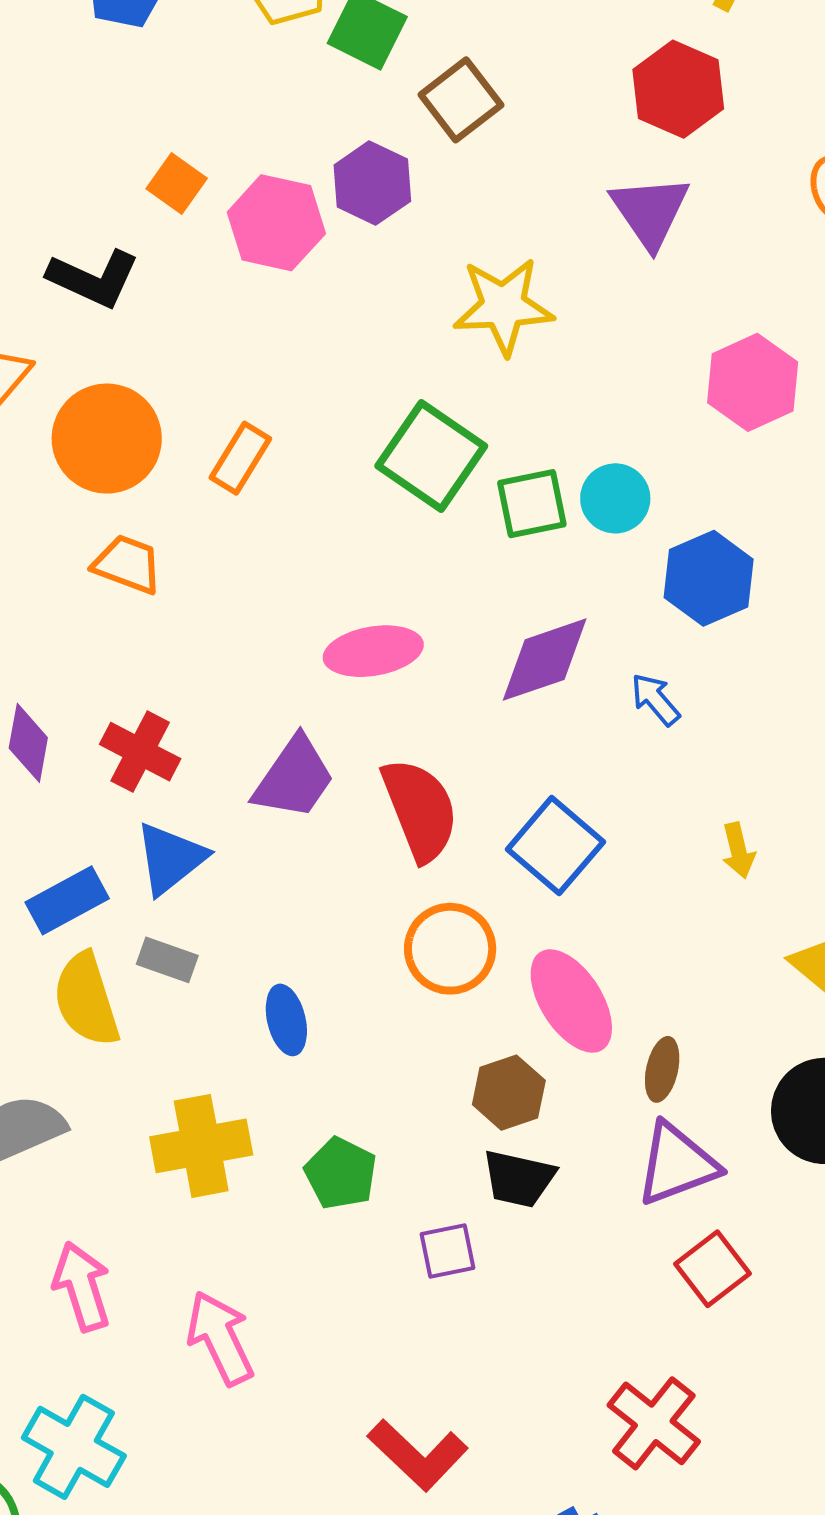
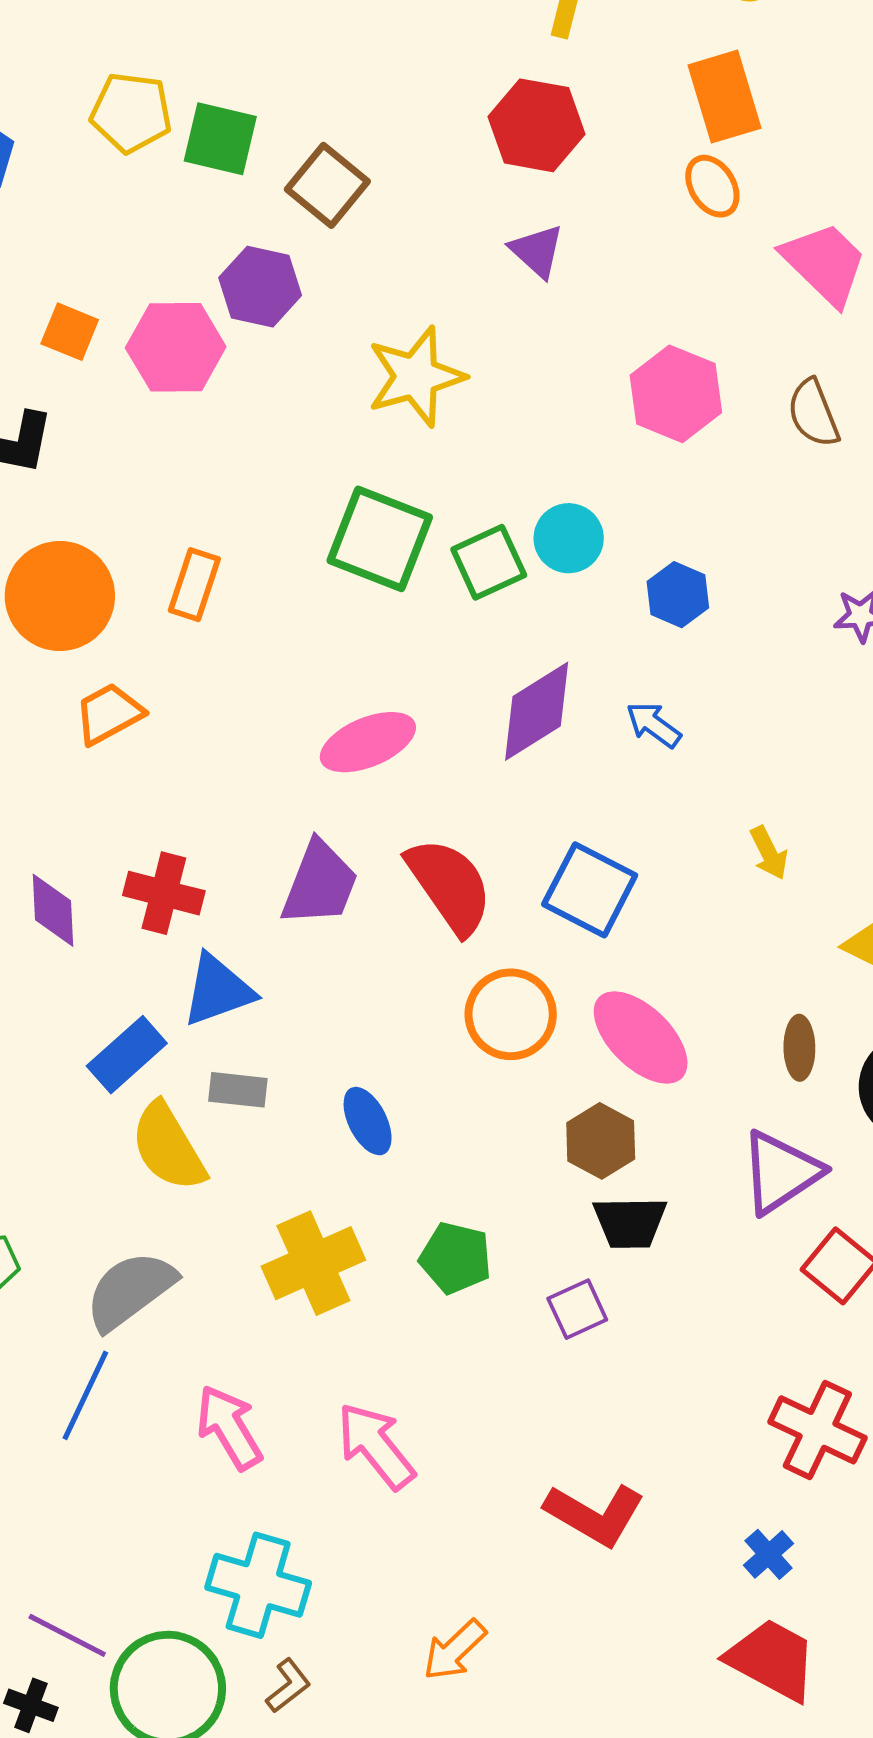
purple triangle: (650, 211) -> (537, 251), size x0.7
orange trapezoid: (127, 564) -> (109, 714), turned -36
blue hexagon: (709, 578) -> (678, 595), size x0.7
blue triangle: (170, 858) -> (218, 990), turned 32
brown ellipse: (662, 1069) -> (799, 1048), moved

